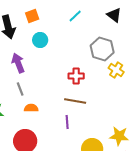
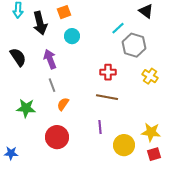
cyan line: (75, 16) -> (118, 28), moved
yellow cross: (116, 70) -> (150, 76), moved
orange semicircle: (31, 108) -> (63, 104), turned -56
purple line: (67, 122) -> (100, 127), moved

